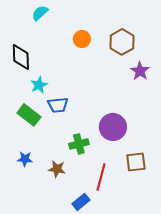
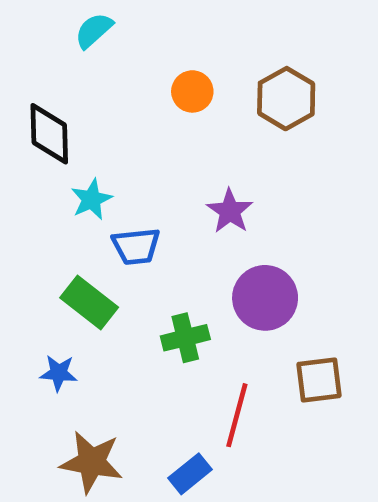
purple star: (140, 71) -> (230, 211), moved
green rectangle: (29, 115) -> (89, 303), moved
brown star: (57, 169) -> (91, 462), moved, size x1.5

